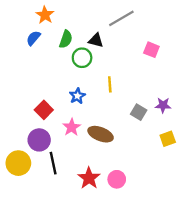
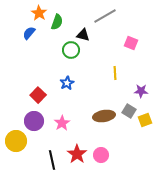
green semicircle: (66, 39) -> (57, 22), moved
yellow line: (110, 84) -> (115, 73), moved
gray square: (139, 112) -> (129, 111), moved
pink star: (72, 127) -> (62, 123), moved
brown ellipse: (101, 134) -> (104, 116), moved, turned -30
black line: (53, 163) -> (52, 160), moved

